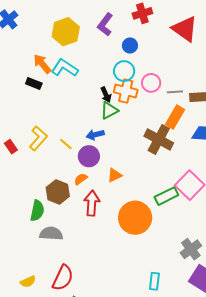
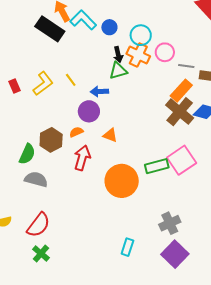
blue circle: (130, 46) -> (109, 27), moved
black rectangle: (34, 84) -> (50, 29), size x1.8
brown cross: (159, 139) -> (180, 112), moved
yellow line: (66, 144) -> (71, 80), moved
orange triangle: (115, 175) -> (110, 135), turned 35

